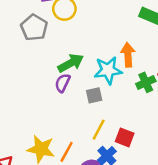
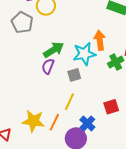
yellow line: (99, 130) -> (70, 102), moved
red square: (125, 137) -> (111, 107), moved, turned -35

